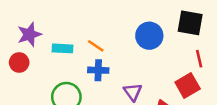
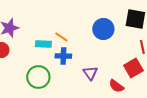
cyan rectangle: (63, 48) -> (43, 44), moved

